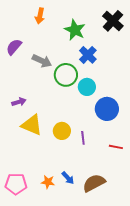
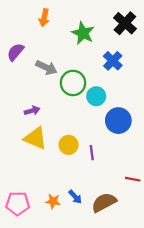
blue cross: (88, 55) -> (113, 61), moved
purple arrow: (19, 102) -> (32, 111), moved
red line: (116, 147) -> (133, 179), moved

